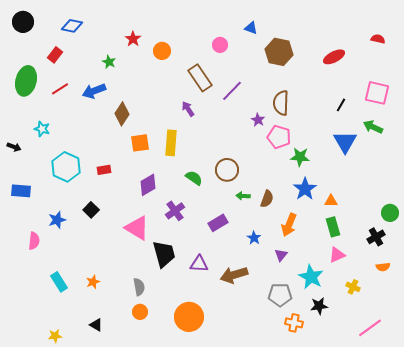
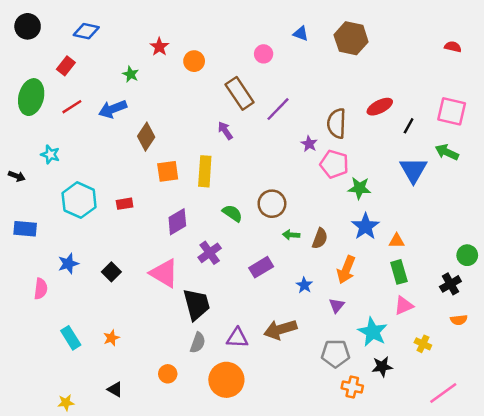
brown hexagon: (279, 52) -> (351, 38), moved
red ellipse: (334, 57) -> (380, 107), moved
black square: (91, 210) -> (111, 272), moved
purple triangle: (199, 264) -> (237, 338), moved
gray semicircle: (139, 287) -> (198, 343), moved, turned 30

